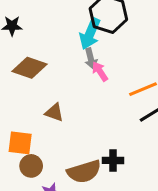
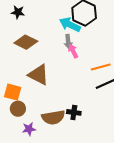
cyan arrow: (90, 34) -> (70, 25), turned 85
brown triangle: (54, 112) -> (39, 75), size x1.6

